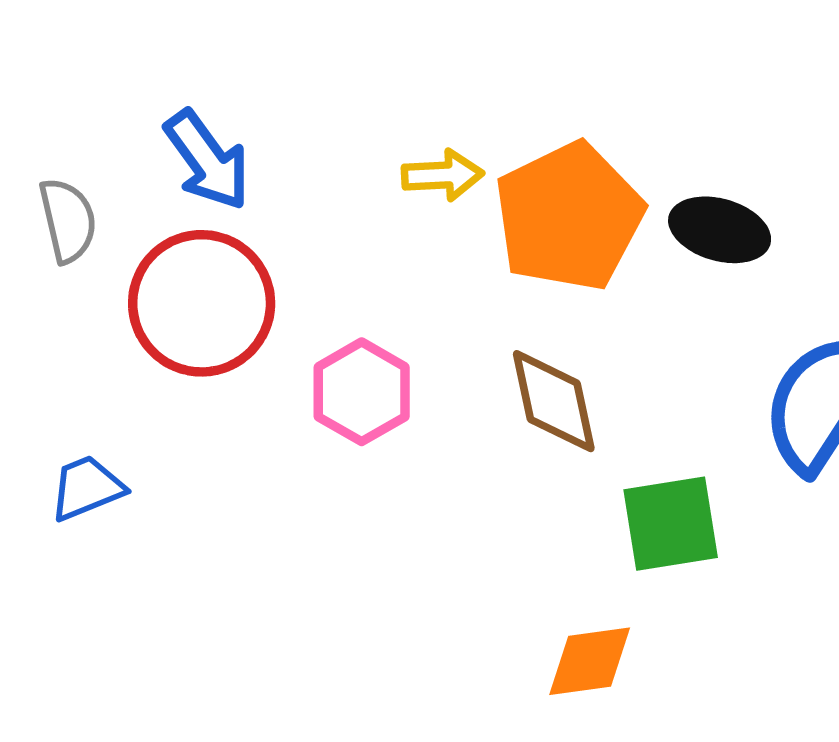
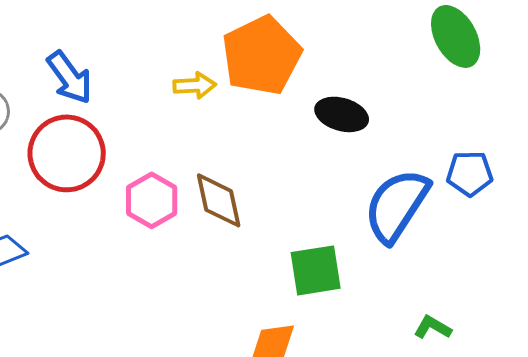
orange pentagon: (569, 217) -> (262, 55), moved
brown diamond: (554, 401) -> (219, 200), moved

